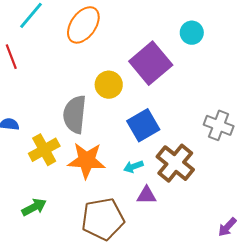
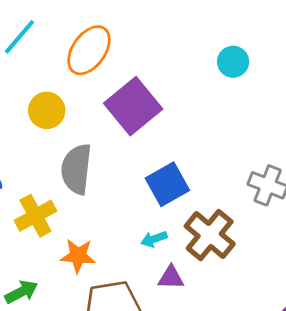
purple square: (151, 63) -> (133, 106), moved
yellow circle: (109, 85) -> (47, 110), moved
orange star: (87, 160) -> (78, 256), moved, size x0.7

